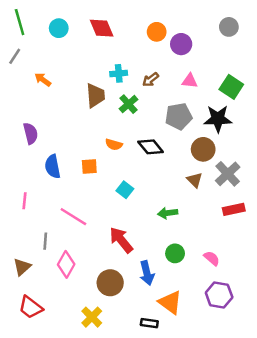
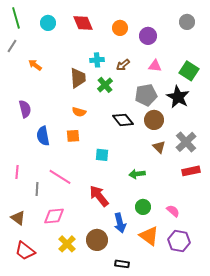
orange circle: (157, 32) -> (120, 28), moved
black star: (218, 119) -> (178, 97), turned 30
orange semicircle: (114, 144) -> (79, 112), moved
brown circle: (203, 149) -> (154, 120), moved
cyan square: (125, 190) -> (102, 155), turned -32
pink line: (24, 201) -> (17, 172), moved
gray line: (45, 241) -> (37, 189), moved
pink diamond: (66, 264) -> (54, 216), turned 55
brown triangle: (22, 267) -> (18, 218), turned -42
brown circle: (110, 283) -> (97, 240), moved
orange triangle: (170, 302) -> (149, 236), moved
yellow cross: (92, 317) -> (67, 244), moved

